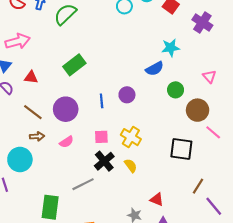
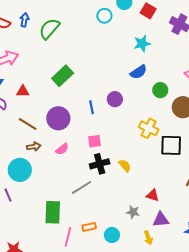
cyan star: (171, 48) -> (142, 44), moved
yellow cross: (131, 137) -> (149, 128), moved
black cross: (104, 161) -> (100, 164), turned 30

